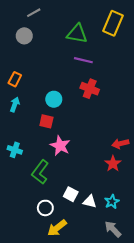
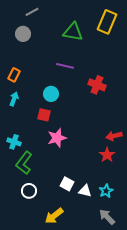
purple line: (83, 60) -> (65, 66), moved
red cross: (90, 89) -> (97, 85), moved
pink star: (60, 146) -> (57, 138), turned 30
green L-shape: (40, 172) -> (24, 163), moved
white circle: (45, 208) -> (29, 191), moved

